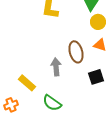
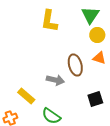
gray arrow: (56, 67) -> (55, 80), turned 108
black square: (96, 77) -> (95, 99), moved

